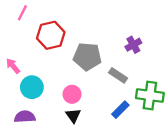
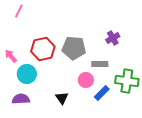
red hexagon: (51, 35) -> (43, 49), moved
gray rectangle: (118, 75) -> (100, 64), turned -35
pink circle: (72, 94) -> (86, 80), moved

